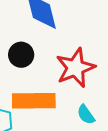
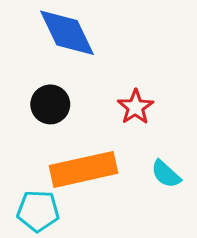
red star: (75, 68) -> (135, 107), size x0.6

